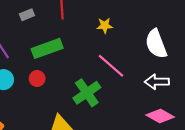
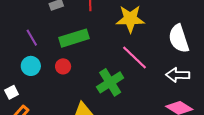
yellow star: (105, 26) -> (130, 19), size x1.8

